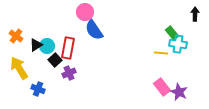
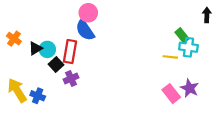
blue semicircle: (94, 30) -> (85, 30), moved
yellow arrow: (19, 68) -> (17, 90), moved
purple star: (179, 92) -> (190, 88), moved

